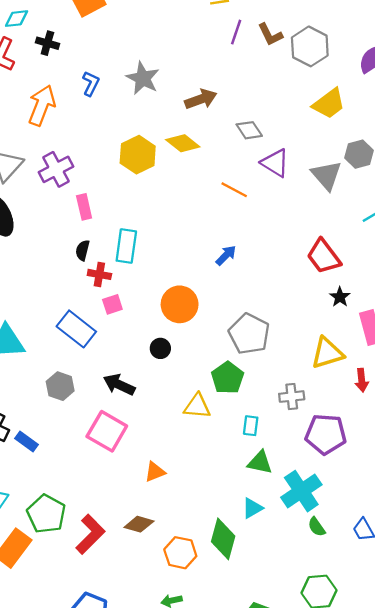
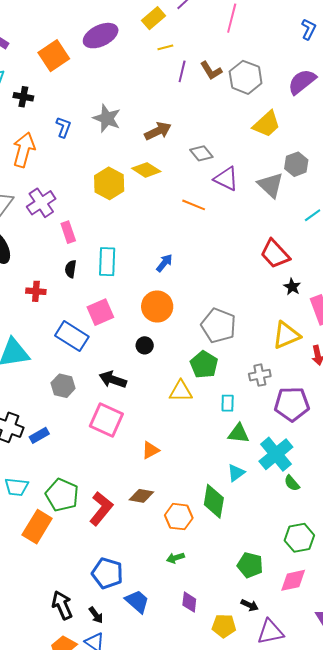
blue arrow: (226, 255) -> (164, 263), moved
red cross: (99, 274) -> (36, 291), moved
pink square: (112, 304) -> (100, 312), size x1.5
blue rectangle: (26, 441) -> (39, 435), turned -60

